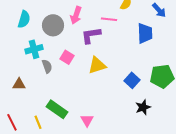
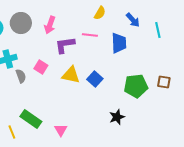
pink line: (109, 19) -> (90, 35), moved
gray circle: (53, 25) -> (21, 23), moved
yellow triangle: (97, 65) -> (71, 75), turned 30
blue square: (132, 80) -> (95, 79), moved

